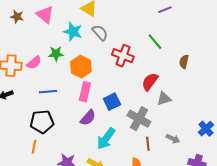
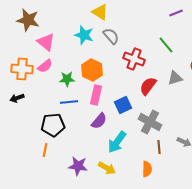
pink triangle: (45, 15) -> (46, 42), moved
brown star: (17, 17) -> (28, 20), size x1.6
green star: (56, 54) -> (67, 79), moved
red semicircle: (150, 82) -> (148, 86), moved
blue line: (48, 92) -> (69, 102), moved
gray triangle: (164, 99) -> (175, 78), moved

